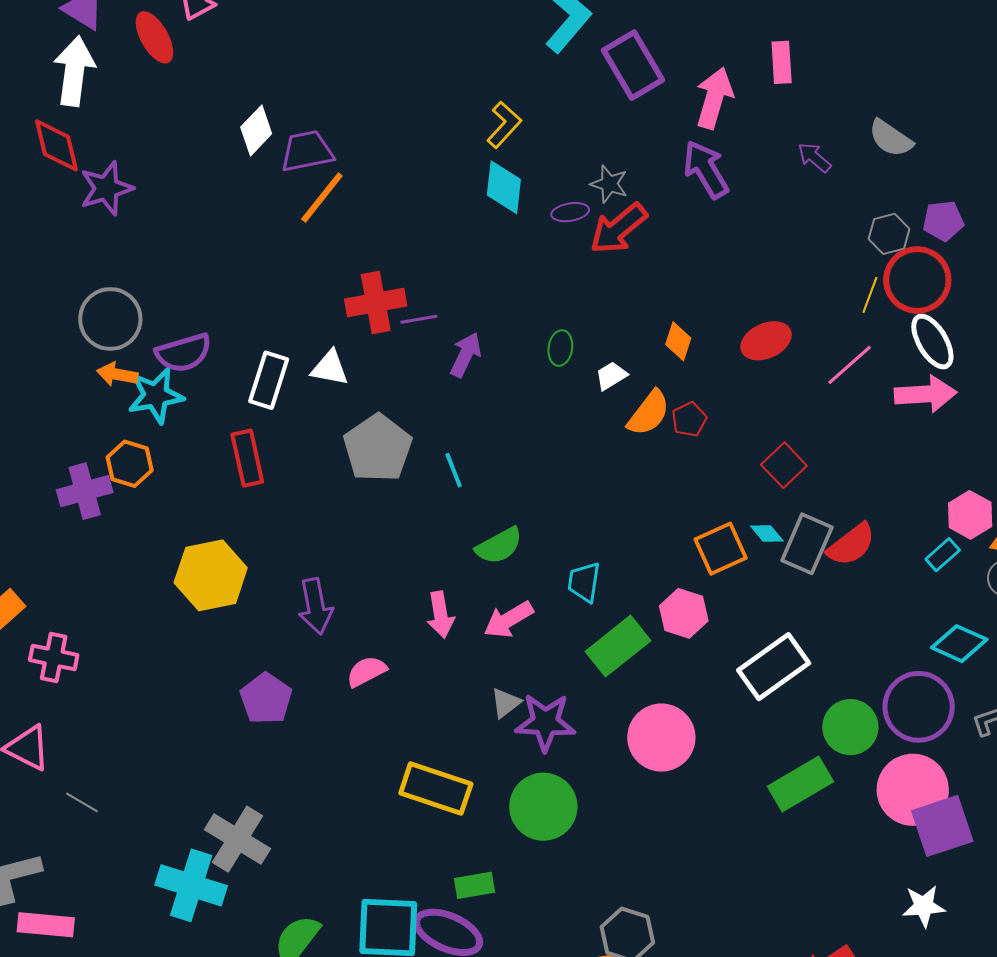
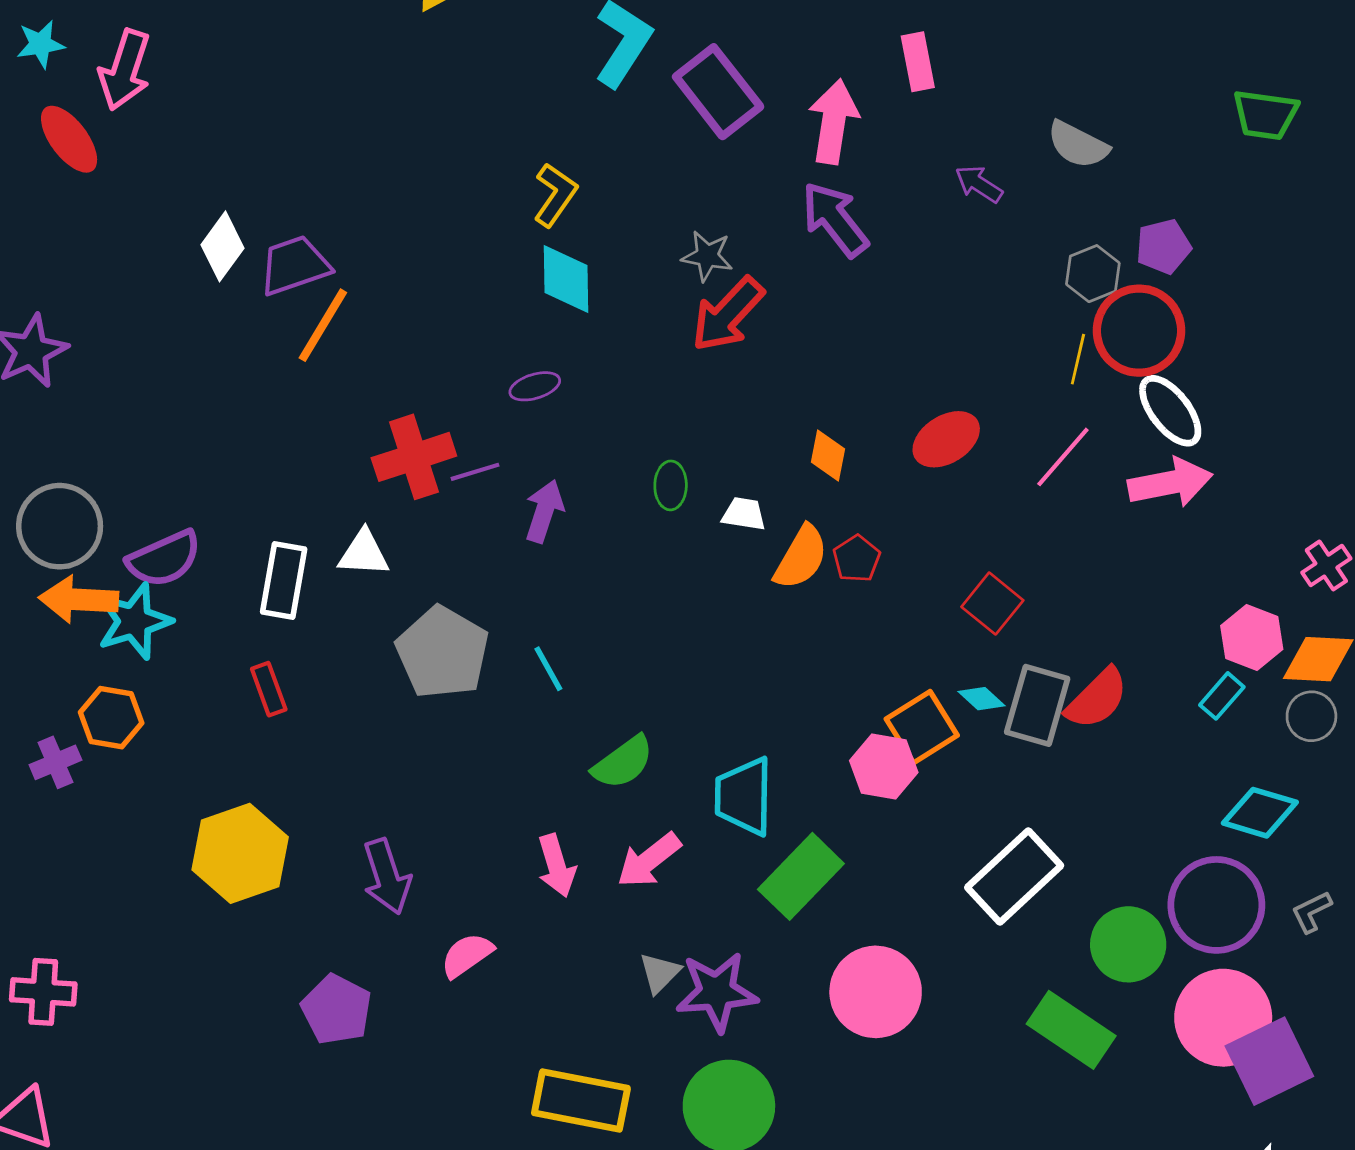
purple ellipse: (570, 212) -> (535, 386), moved
orange arrow: (117, 374) -> (79, 599), size x1.4
white trapezoid: (611, 376) -> (744, 514), turned 48
red rectangle: (247, 458) -> (269, 689), size x0.7
purple cross: (85, 491) -> (55, 762), size x0.7
cyan trapezoid: (584, 582) -> (744, 796), size x1.4
pink hexagon: (684, 613) -> (884, 766), moved
green rectangle: (801, 784) -> (1071, 1030), turned 72

